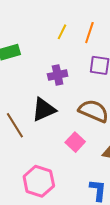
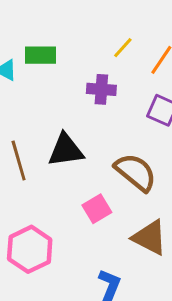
purple cross: (58, 75) -> (101, 89), moved

